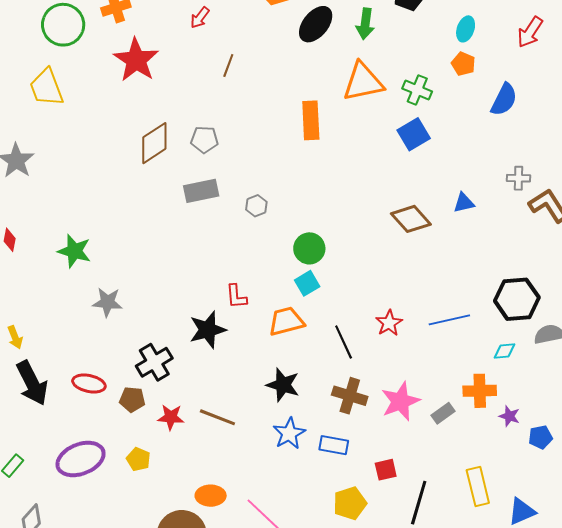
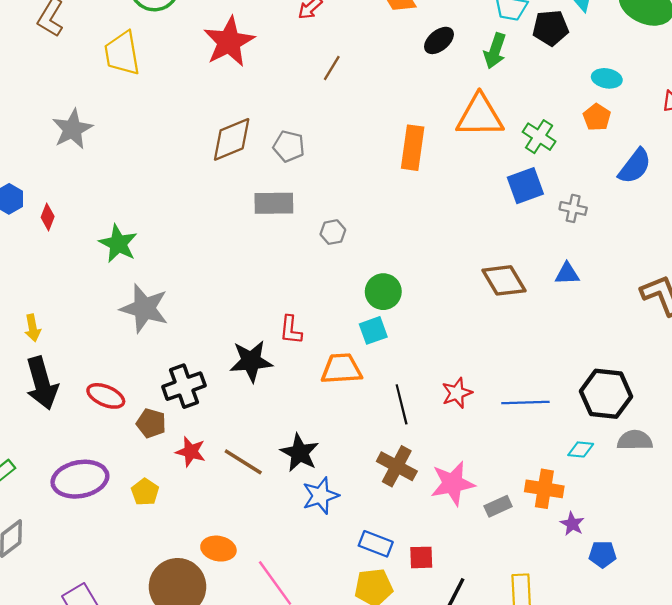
black ellipse: (316, 24) -> (439, 40), size x0.7
cyan ellipse: (466, 29) -> (607, 78), turned 70
gray cross: (518, 178) -> (573, 208), moved
gray star: (107, 302) -> (144, 308), size x1.4
black star: (283, 385) -> (300, 453), moved
blue rectangle: (334, 445) -> (376, 544), moved

